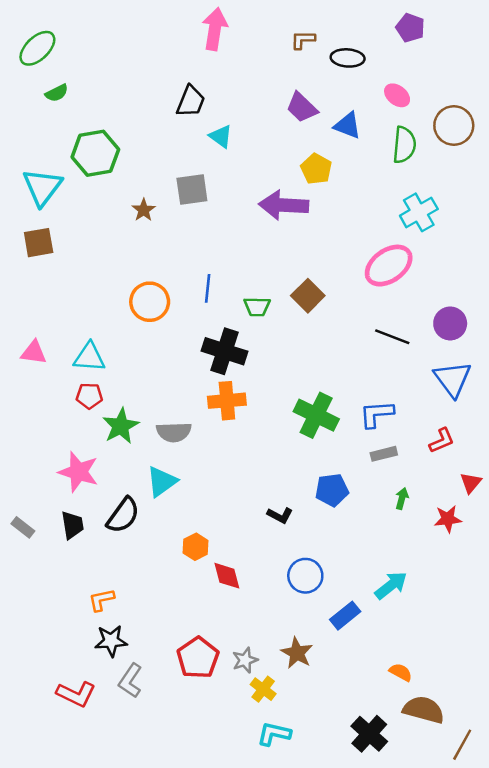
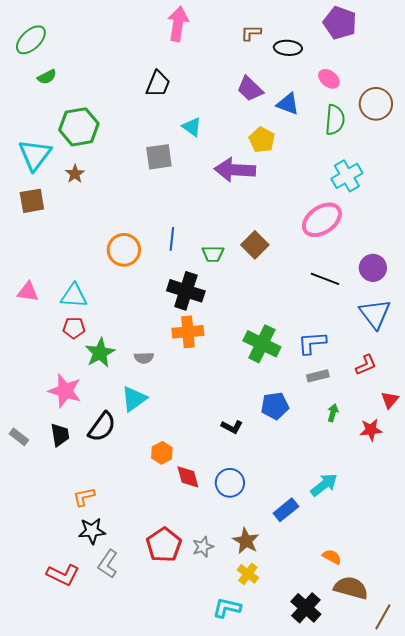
purple pentagon: (410, 28) -> (340, 23), size x1.4
cyan triangle: (221, 136) -> (192, 127), moved
brown star: (144, 210) -> (75, 174), moved
gray semicircle: (174, 432) -> (144, 358), size x0.7
blue circle: (305, 576) -> (230, 483), moved
yellow cross: (263, 689) -> (248, 574), moved

